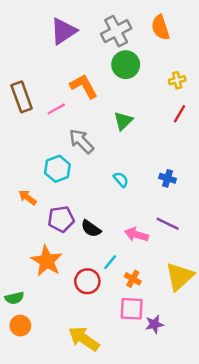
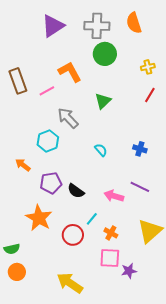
gray cross: (116, 31) -> (97, 26), turned 30

